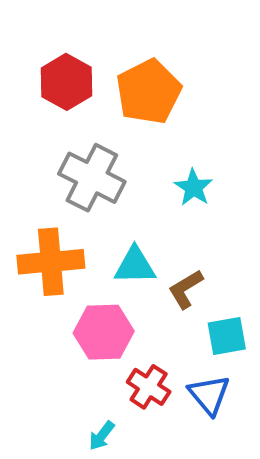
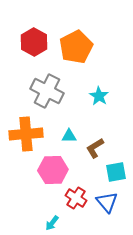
cyan triangle: (135, 266) -> (69, 136), size x0.7

